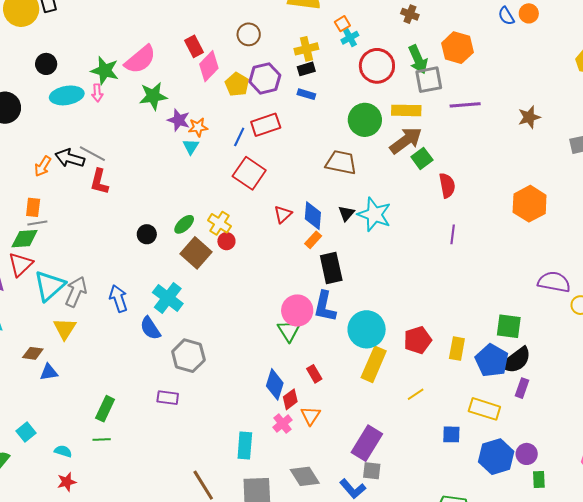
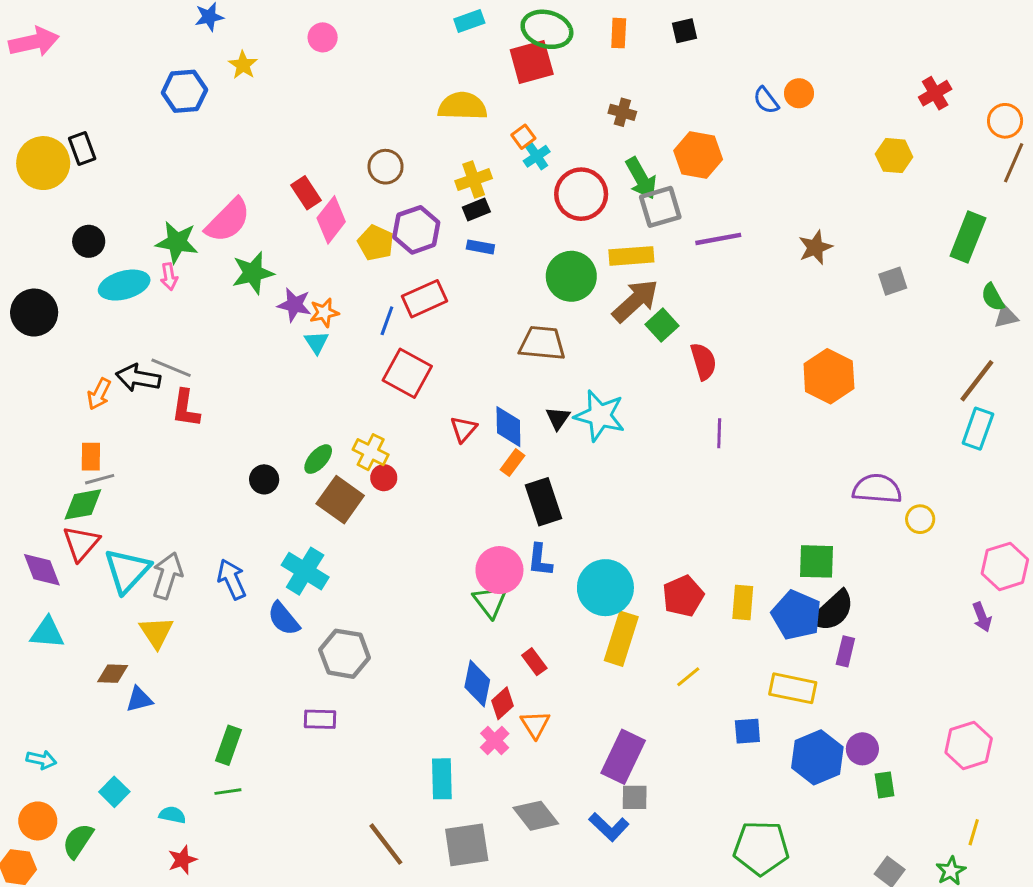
blue L-shape: (325, 307) -> (540, 560), size x0.7

